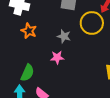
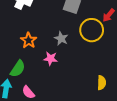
orange star: (29, 31) -> (29, 40), moved

